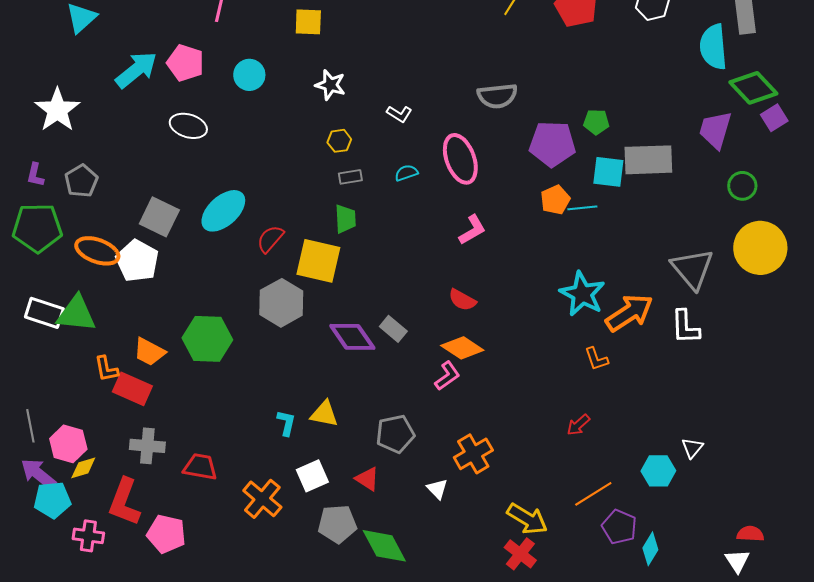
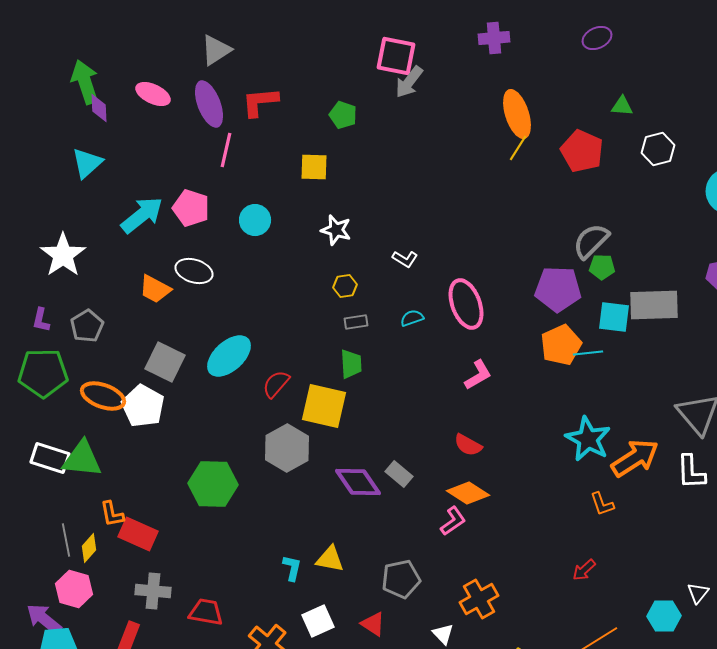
gray semicircle: (497, 96) -> (591, 241), moved, turned 141
orange pentagon: (555, 200) -> (561, 345), size x1.4
orange trapezoid: (149, 352) -> (155, 289), moved
gray line: (30, 426) -> (66, 540), moved
yellow diamond: (83, 468) -> (89, 548), moved, turned -32

